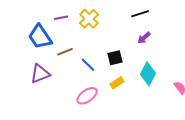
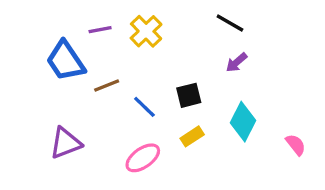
black line: (140, 14) -> (230, 23), turned 48
purple triangle: (40, 74) -> (65, 143), moved

